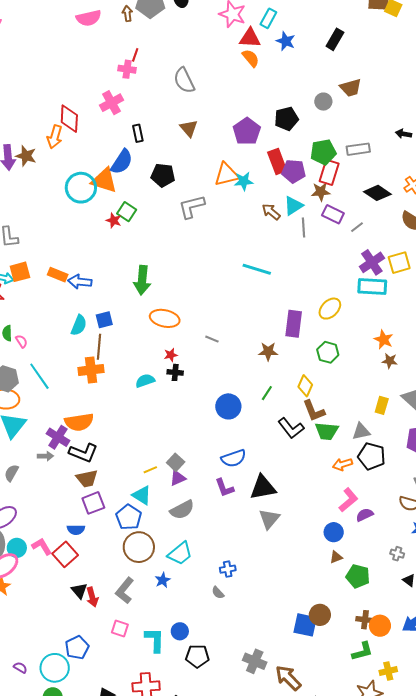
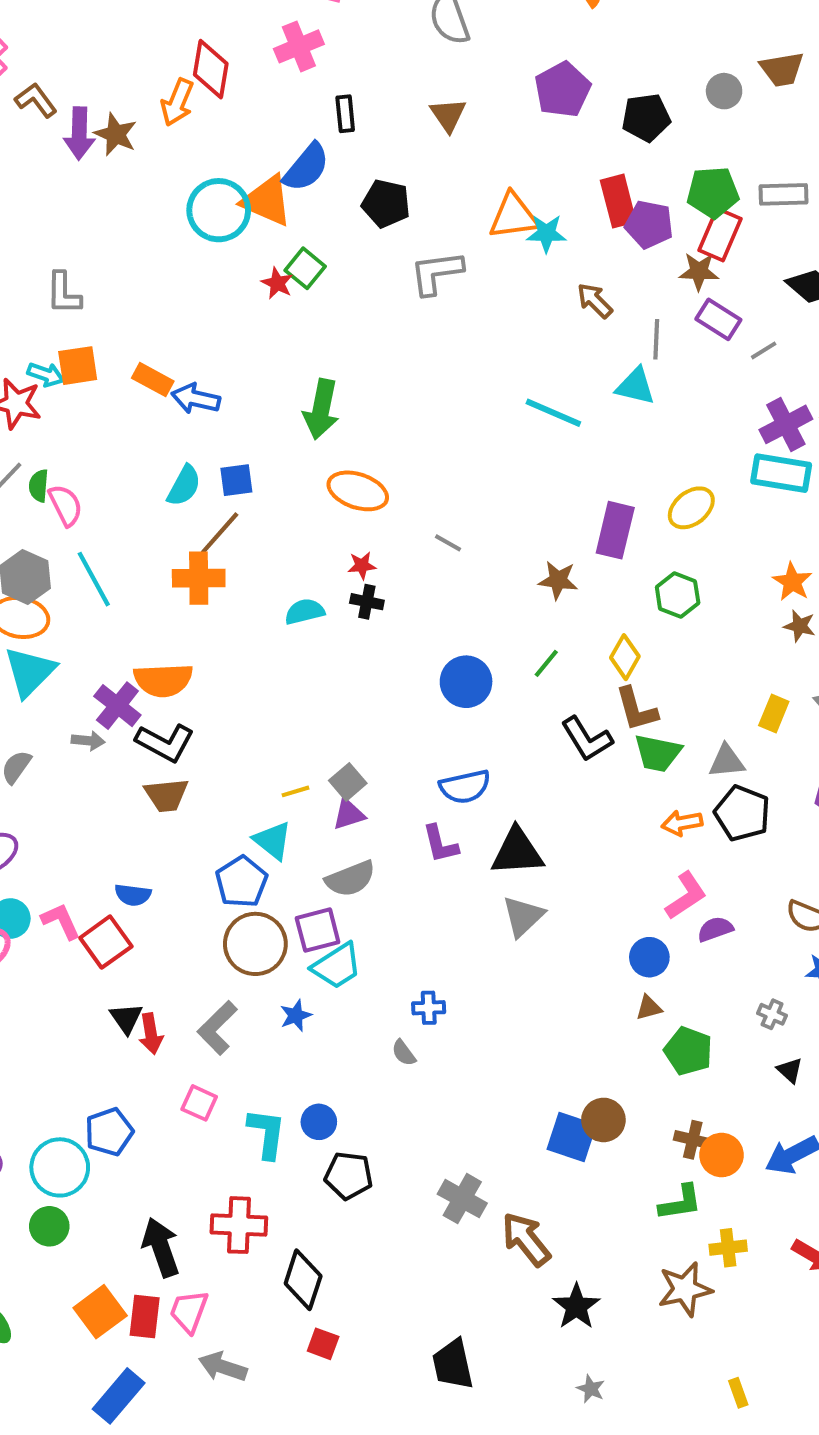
purple pentagon: (247, 131) -> (563, 90), moved
cyan triangle: (293, 206) -> (635, 386), moved, turned 40
pink semicircle: (21, 341) -> (65, 505), size x1.5
brown line: (99, 347) -> (220, 533), turned 30
purple square: (93, 503) -> (318, 930), moved

